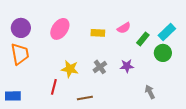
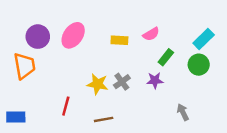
purple circle: (21, 28) -> (38, 37), moved
green rectangle: (143, 39) -> (166, 57), moved
yellow star: (70, 69) -> (98, 84), moved

